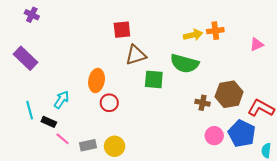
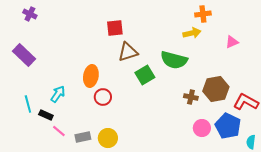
orange cross: (215, 31) -> (203, 14), moved
yellow arrow: (193, 35) -> (192, 33), moved
pink triangle: (257, 44) -> (232, 42), moved
green square: (154, 79) -> (145, 75), turned -36

